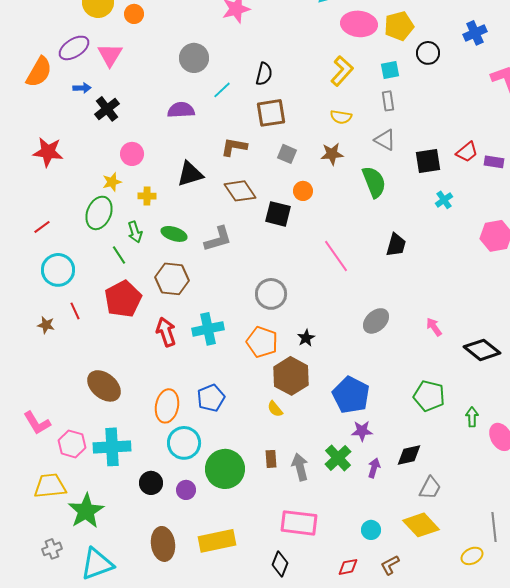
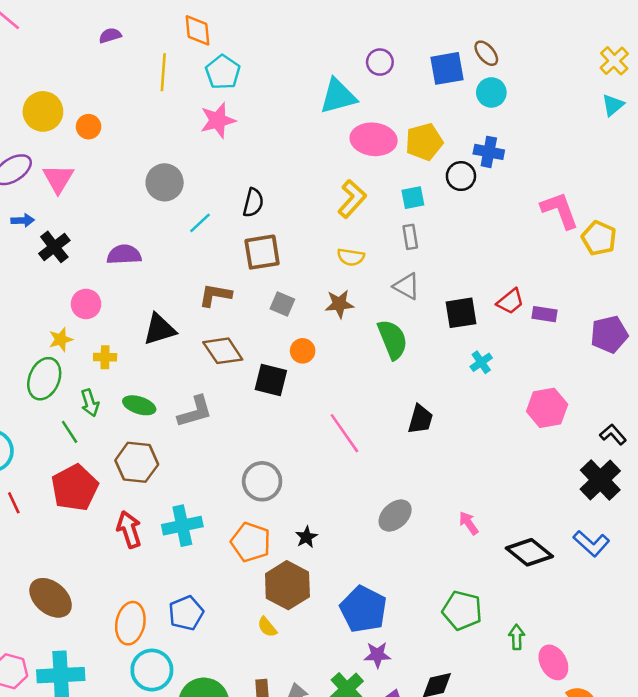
blue cross: (475, 33) -> (489, 152), moved, turned 35
purple semicircle: (181, 110) -> (124, 255), moved

